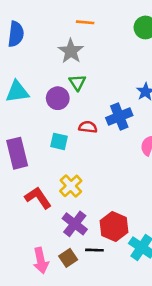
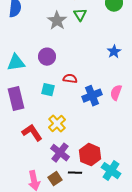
green triangle: (77, 82) -> (80, 15), moved
cyan triangle: (17, 92) -> (16, 63), moved
blue cross: (119, 117) -> (92, 96), moved

